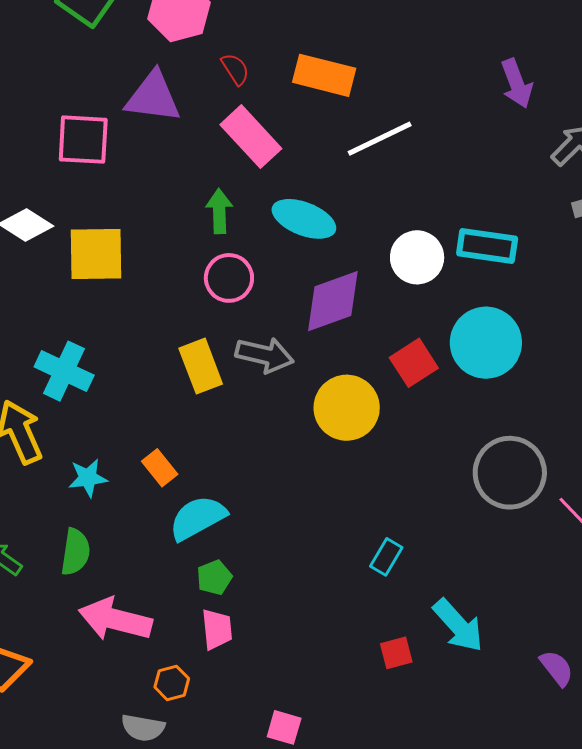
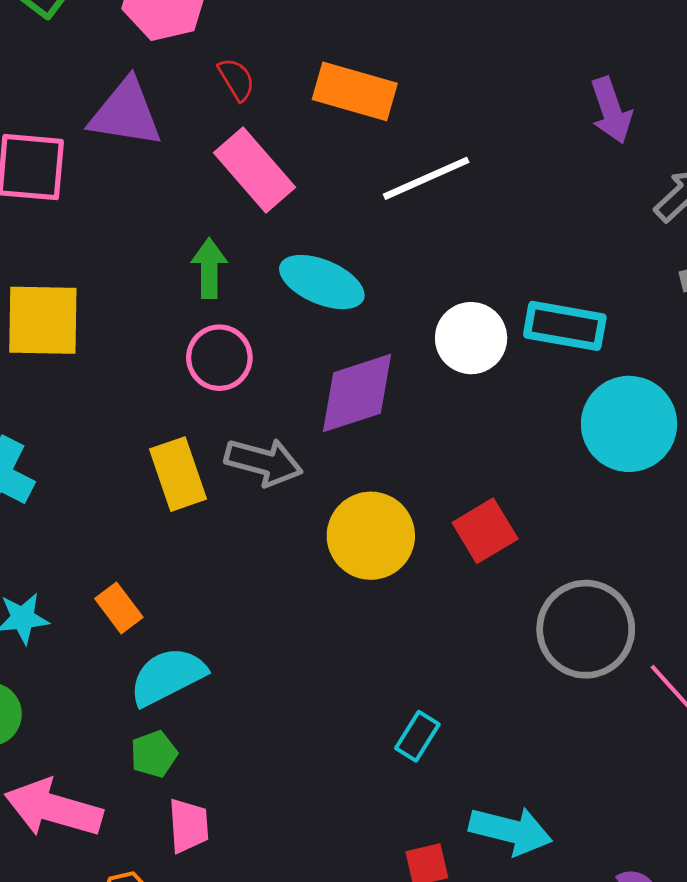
cyan circle: (486, 343) -> (629, 424), moved
red square: (414, 363) -> (485, 531), moved
green pentagon: (214, 577) -> (154, 754), moved
cyan arrow: (458, 625) -> (511, 831), turned -36

